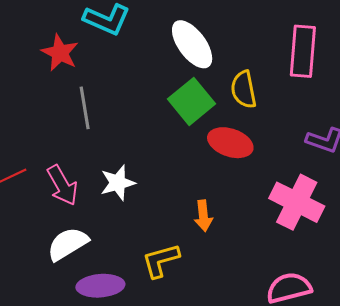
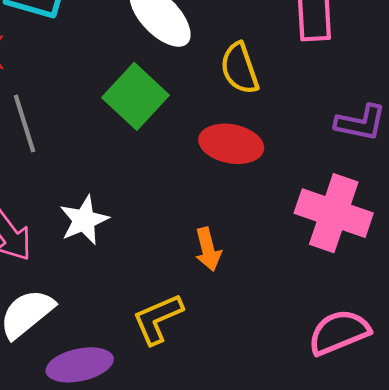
green square: (191, 101) -> (135, 96), moved

